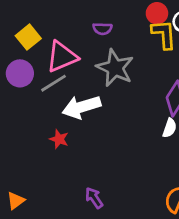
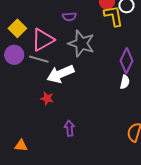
gray line: (53, 83) -> (39, 59), turned 54
purple arrow: (94, 198) -> (69, 128), moved, turned 35
orange triangle: (16, 201) -> (21, 146), turned 48

